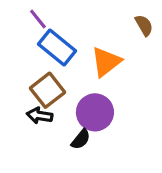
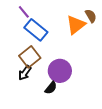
orange triangle: (106, 62) -> (76, 25), moved
black arrow: (40, 116) -> (25, 73), turned -63

